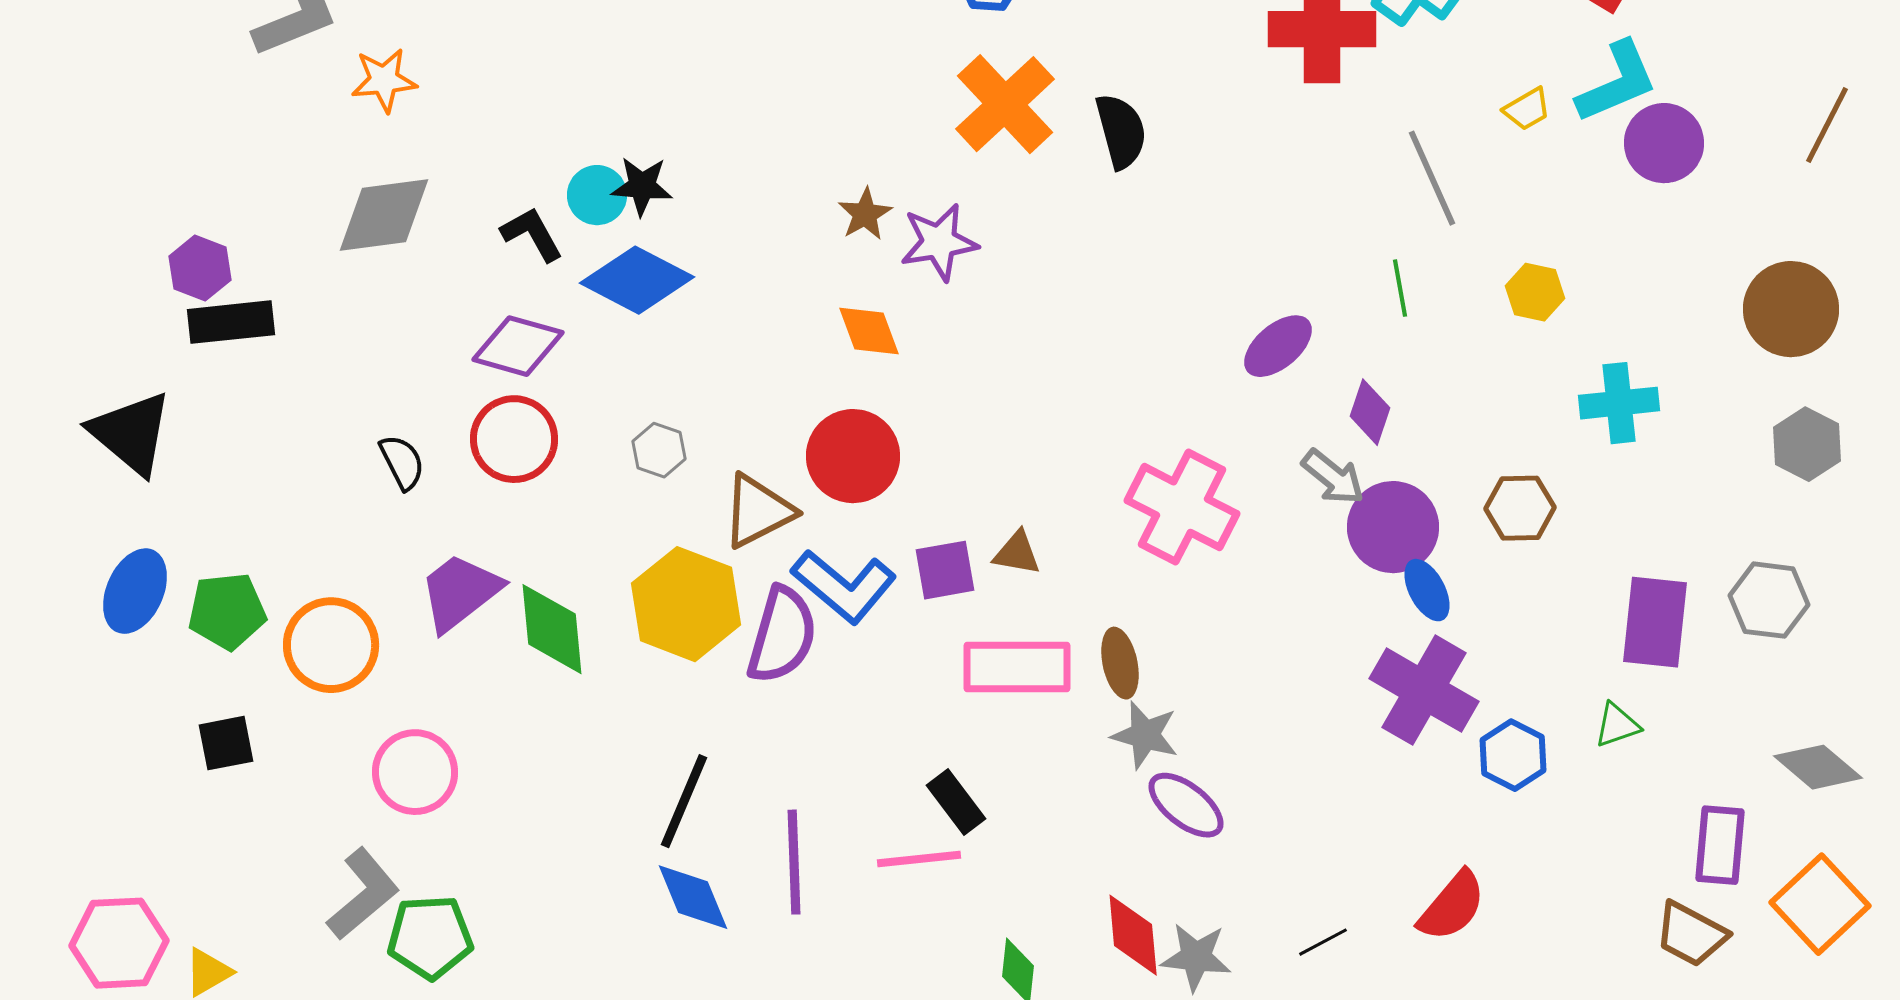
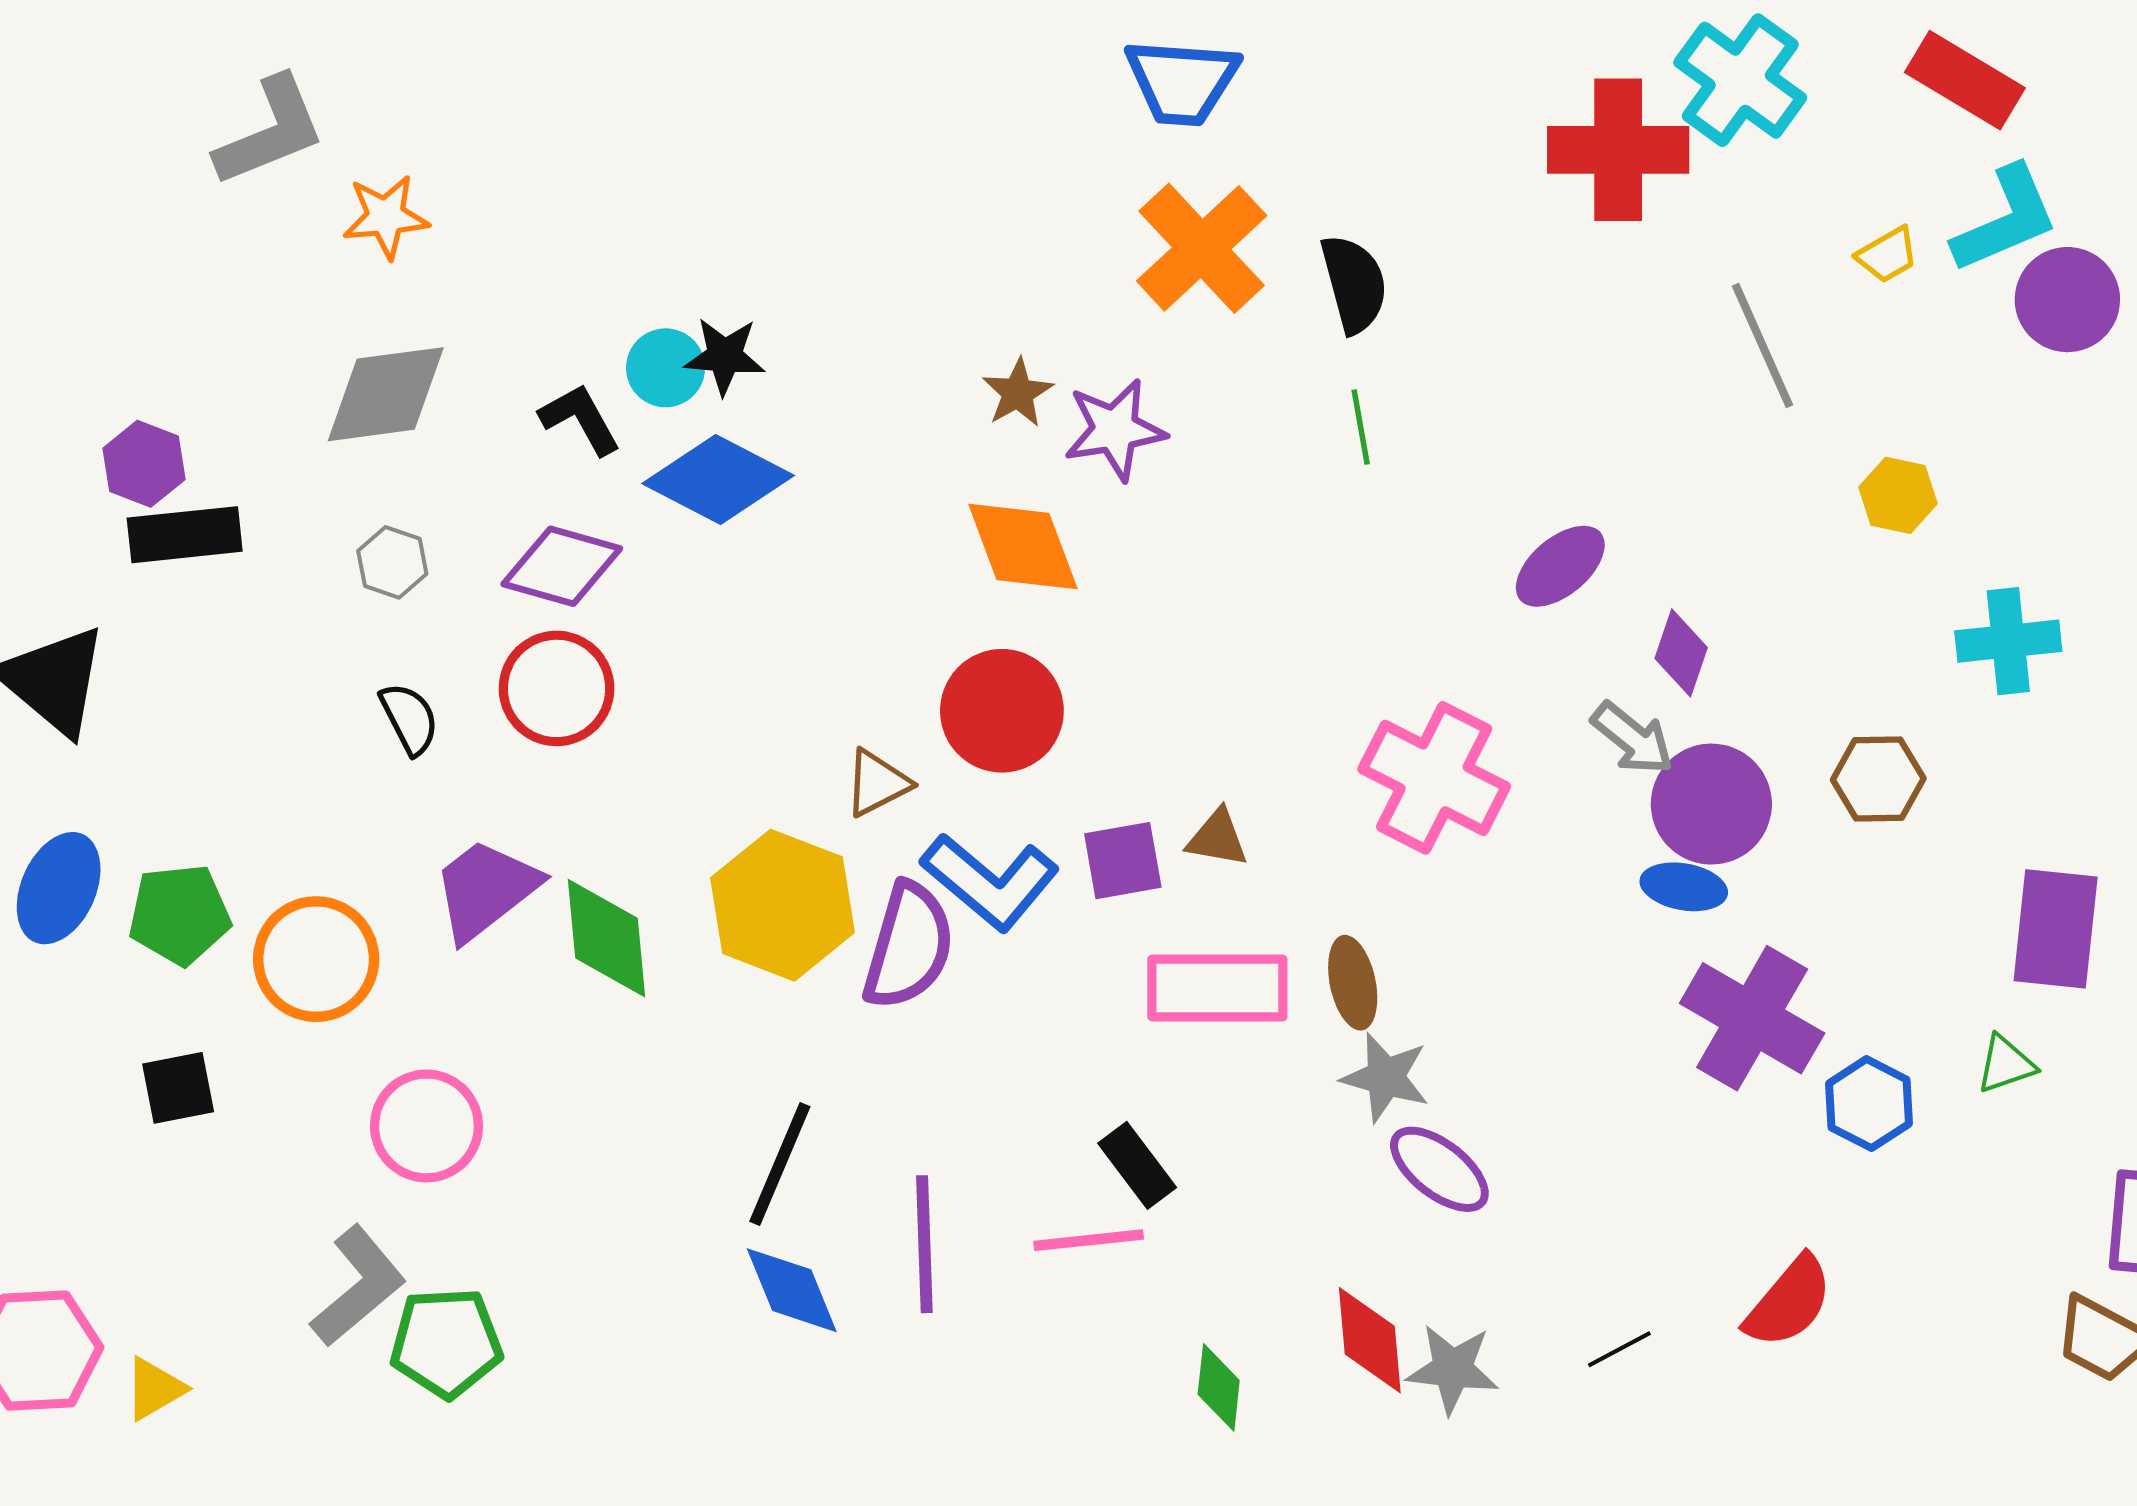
green line: (1400, 288) -> (1361, 427), moved
orange diamond: (869, 331) -> (1023, 547), size x1.4
gray hexagon: (659, 450) -> (392, 562), moved
brown triangle: (758, 511) -> (877, 783), size x0.7
blue ellipse: (1427, 590) -> (1684, 887), moved, turned -52

